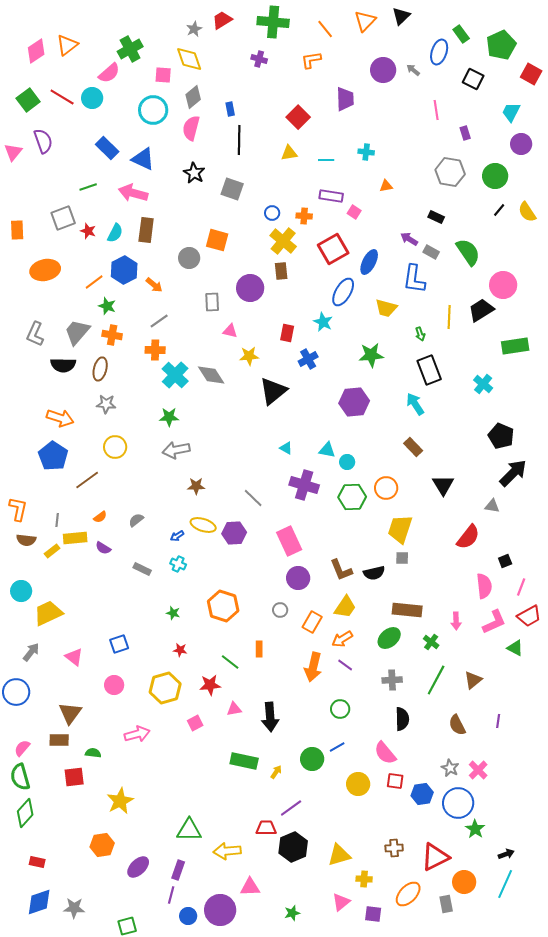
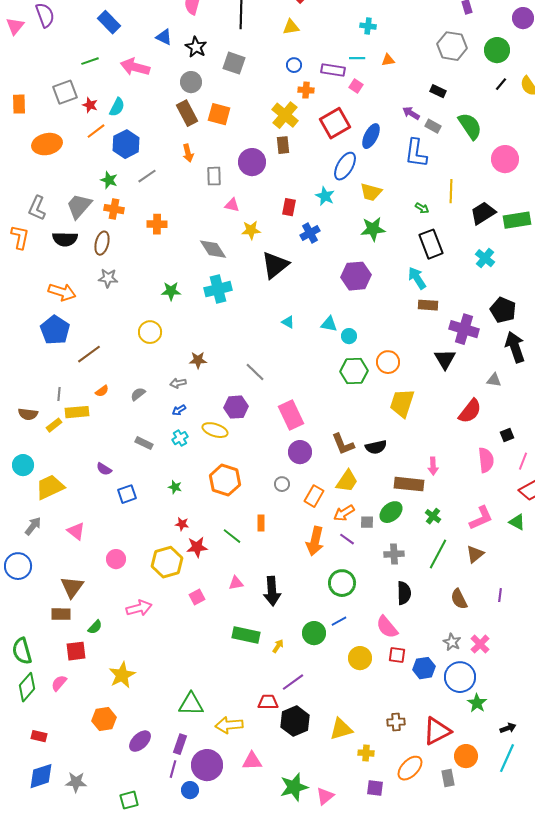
blue triangle: (143, 159) -> (164, 37), moved, size x0.7
cyan line: (326, 160) -> (357, 58), moved
blue circle: (272, 213) -> (294, 65), moved
brown rectangle: (146, 230) -> (187, 113), moved, turned -35
gray circle: (189, 258) -> (191, 82), moved
orange line: (94, 282) -> (96, 131), moved
orange arrow: (154, 285) -> (188, 153), moved, turned 36
yellow trapezoid: (386, 308) -> (371, 192), moved
black trapezoid: (481, 310) -> (483, 213), moved
gray line: (159, 321) -> (147, 176), moved
green arrow: (420, 334) -> (422, 208), turned -40
cyan cross: (175, 375) -> (218, 289), moved, turned 32
yellow circle: (115, 447) -> (150, 332), moved
brown rectangle: (413, 447) -> (428, 305), moved, turned -42
gray arrow: (176, 450) -> (178, 383), moved, size x0.6
black arrow: (513, 473) -> (515, 347), turned -64
purple cross: (304, 485) -> (464, 329), moved
orange L-shape: (18, 509) -> (20, 237), moved
yellow ellipse: (203, 525) -> (215, 430), moved
purple semicircle: (103, 548) -> (104, 469), moved
gray square: (402, 558) -> (367, 522), moved
cyan cross: (178, 564) -> (180, 438), turned 35
pink arrow: (456, 621) -> (433, 466), moved
pink L-shape: (494, 622) -> (481, 518), moved
blue square: (119, 644) -> (127, 494), moved
red star: (210, 685) -> (197, 547), moved
green circle: (340, 709) -> (342, 583), size x1.4
pink semicircle: (22, 748) -> (59, 683), moved
green semicircle: (93, 753) -> (95, 627), turned 126
pink triangle: (341, 902) -> (325, 796), moved
purple circle: (220, 910) -> (207, 765), moved
green star: (292, 913) -> (294, 787), size x1.8

